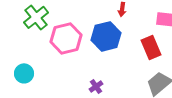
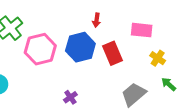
red rectangle: (151, 47) -> (113, 53), moved

